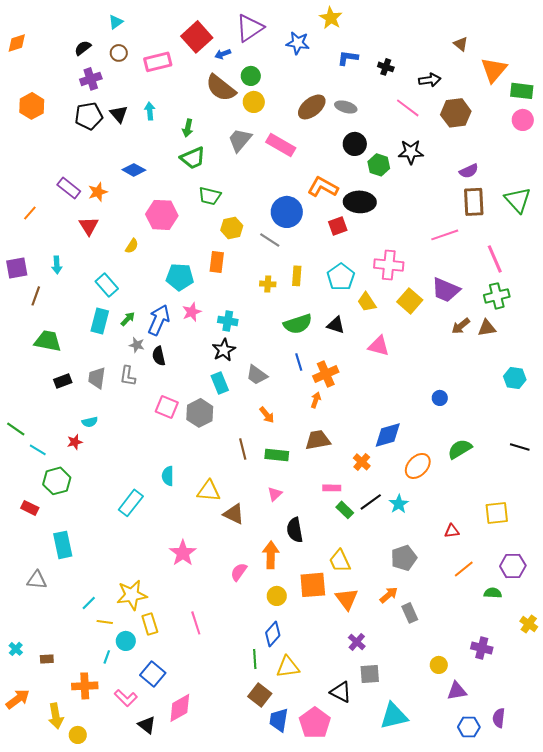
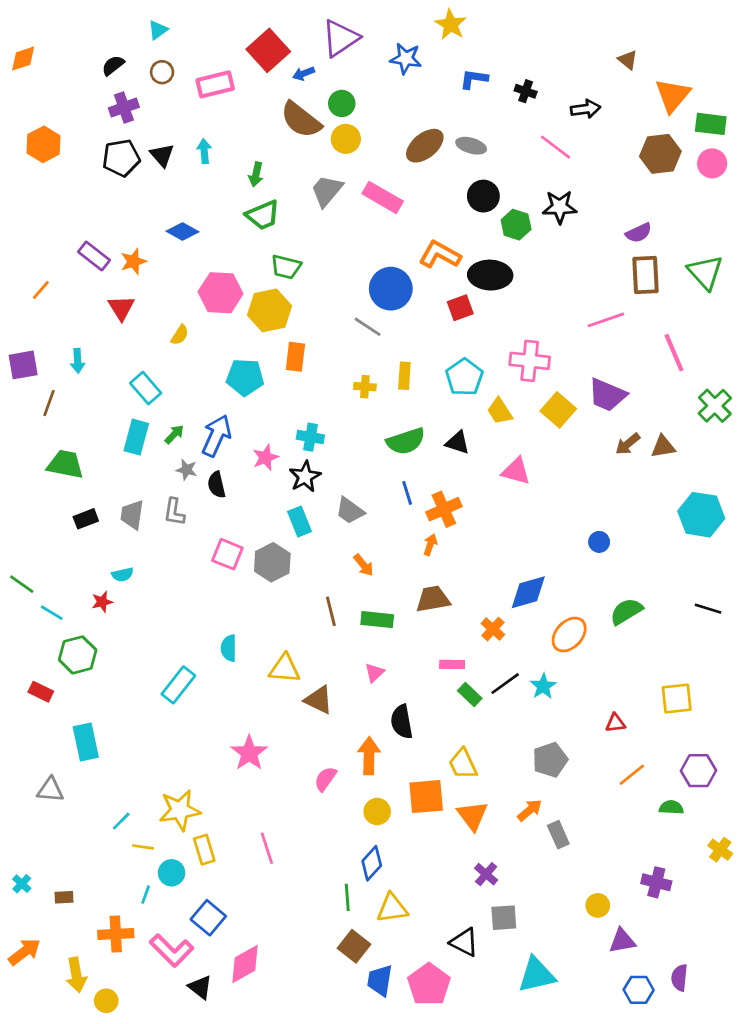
brown hexagon: (456, 113) -> (660, 154), moved
yellow hexagon: (232, 228) -> (270, 310), moved, size x1.4
green cross: (497, 296) -> (715, 406), moved, turned -30
pink star: (192, 312) -> (266, 457), moved
cyan hexagon: (515, 378) -> (701, 515), size x1.5
pink L-shape: (126, 698) -> (172, 950), size x1.4

